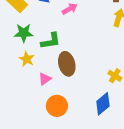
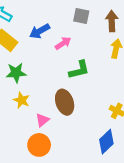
green L-shape: (51, 41) -> (79, 70), moved
orange circle: (57, 106) -> (39, 145), moved

